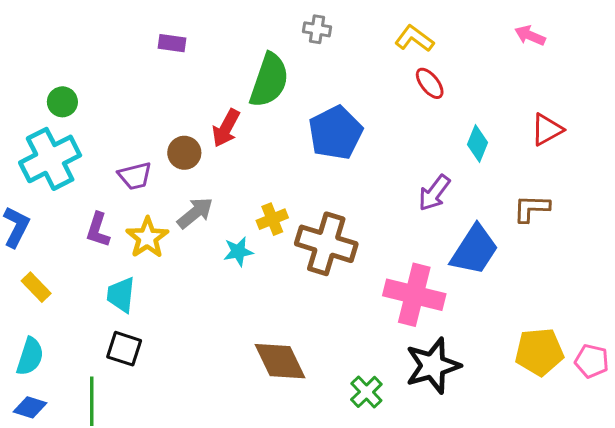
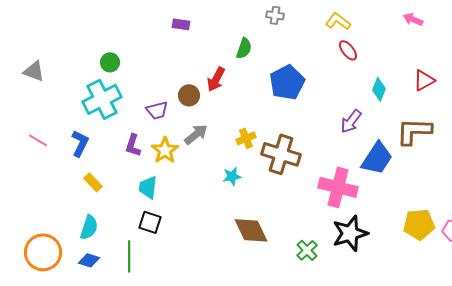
green semicircle: (269, 80) -> (244, 48), size x0.6
brown L-shape: (532, 208) -> (414, 131), size x1.5
cyan star: (238, 252) -> (232, 176), moved

